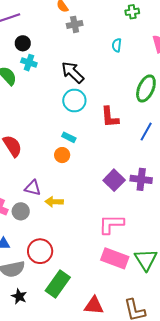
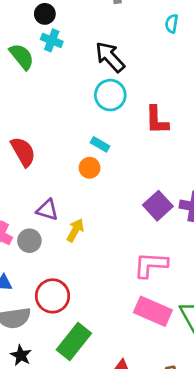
yellow arrow: (54, 202) -> (75, 230), turned 114

